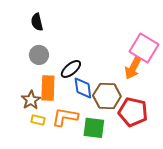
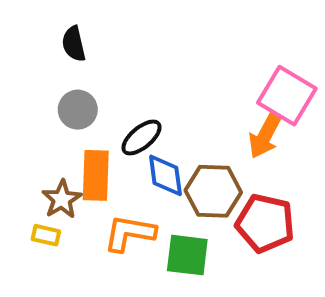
yellow rectangle: (38, 120) -> (46, 235), moved

